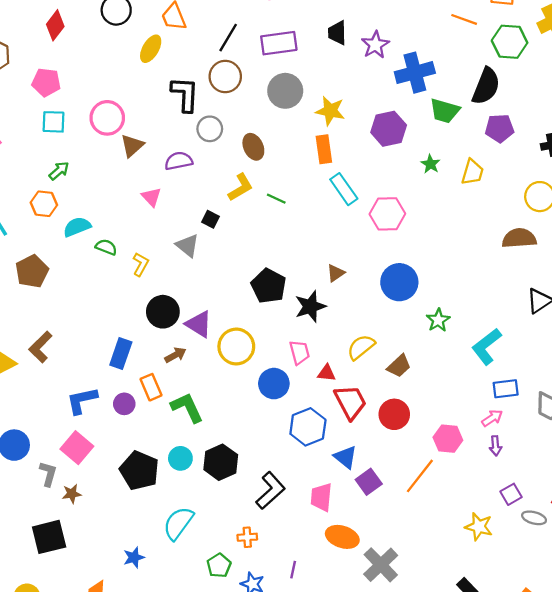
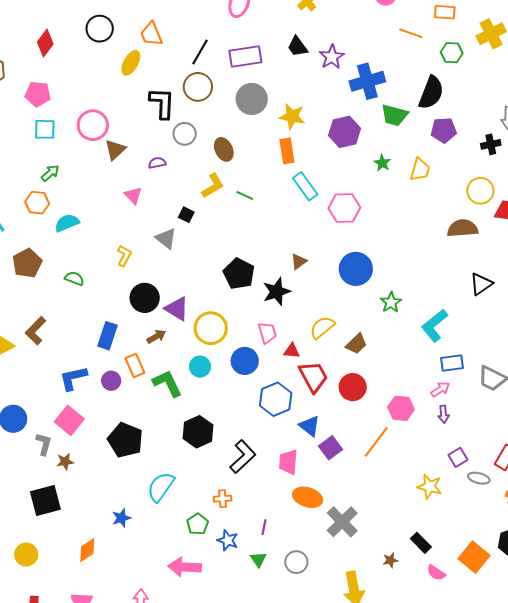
black trapezoid: (337, 33) -> (297, 47), turned -35
green hexagon: (510, 42) -> (452, 53), size x0.7
purple semicircle: (179, 161) -> (157, 163), size x0.7
green semicircle: (106, 247) -> (74, 278), moved
cyan circle: (180, 458) -> (200, 367), moved

